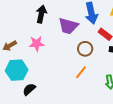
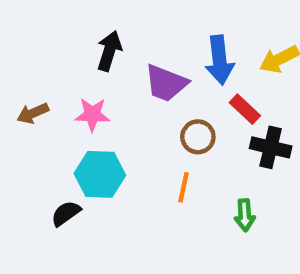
cyan hexagon: (17, 70) -> (100, 174), moved
orange line: (81, 72) -> (183, 187), turned -32

